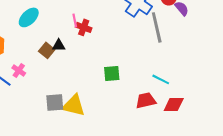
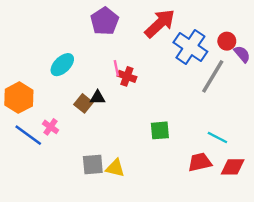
gray line: (157, 27) -> (213, 76), turned 44
yellow triangle: (74, 105) -> (115, 168), size x0.7

